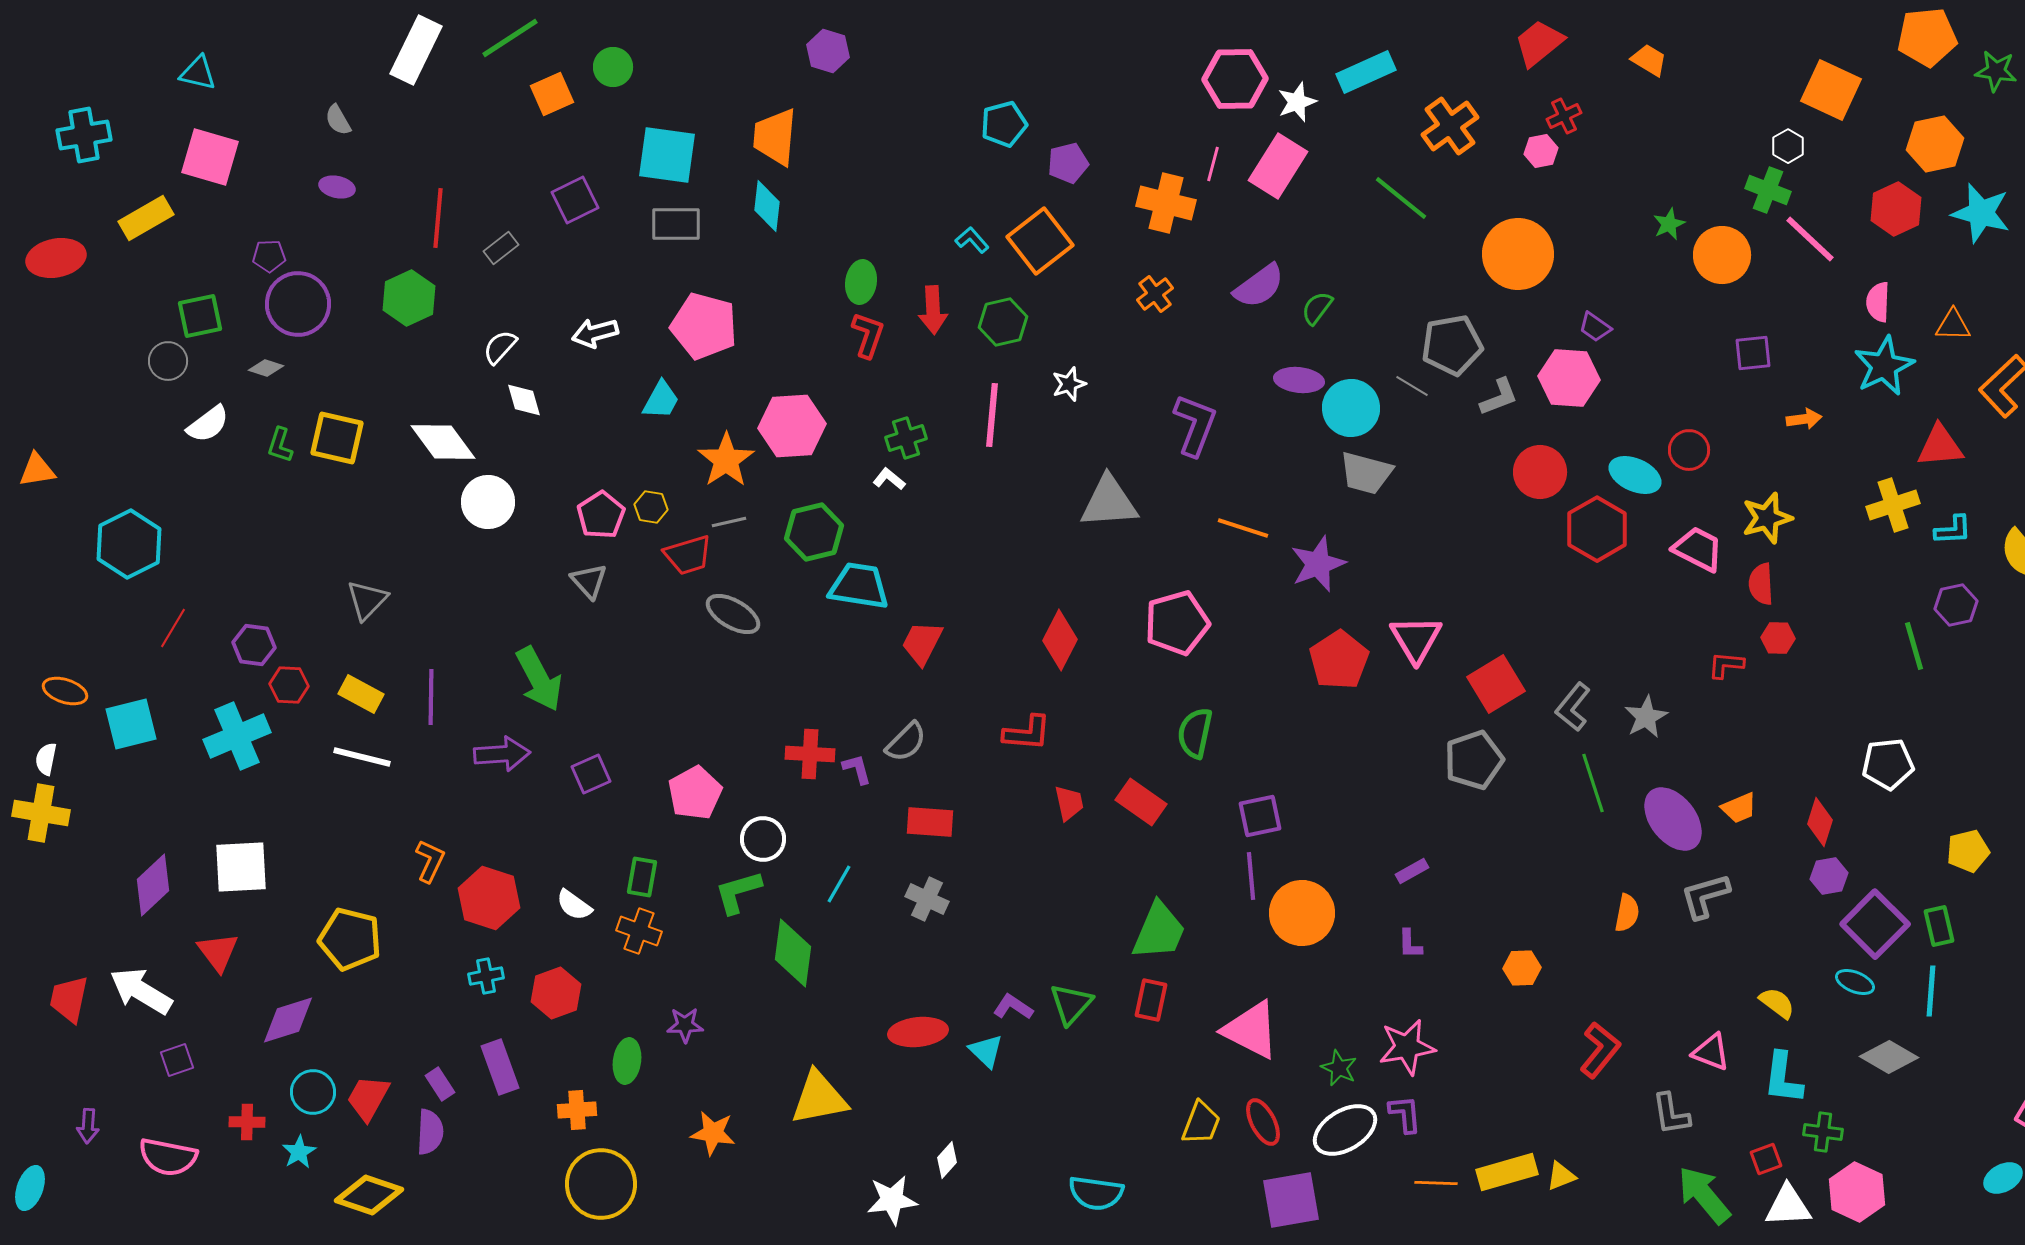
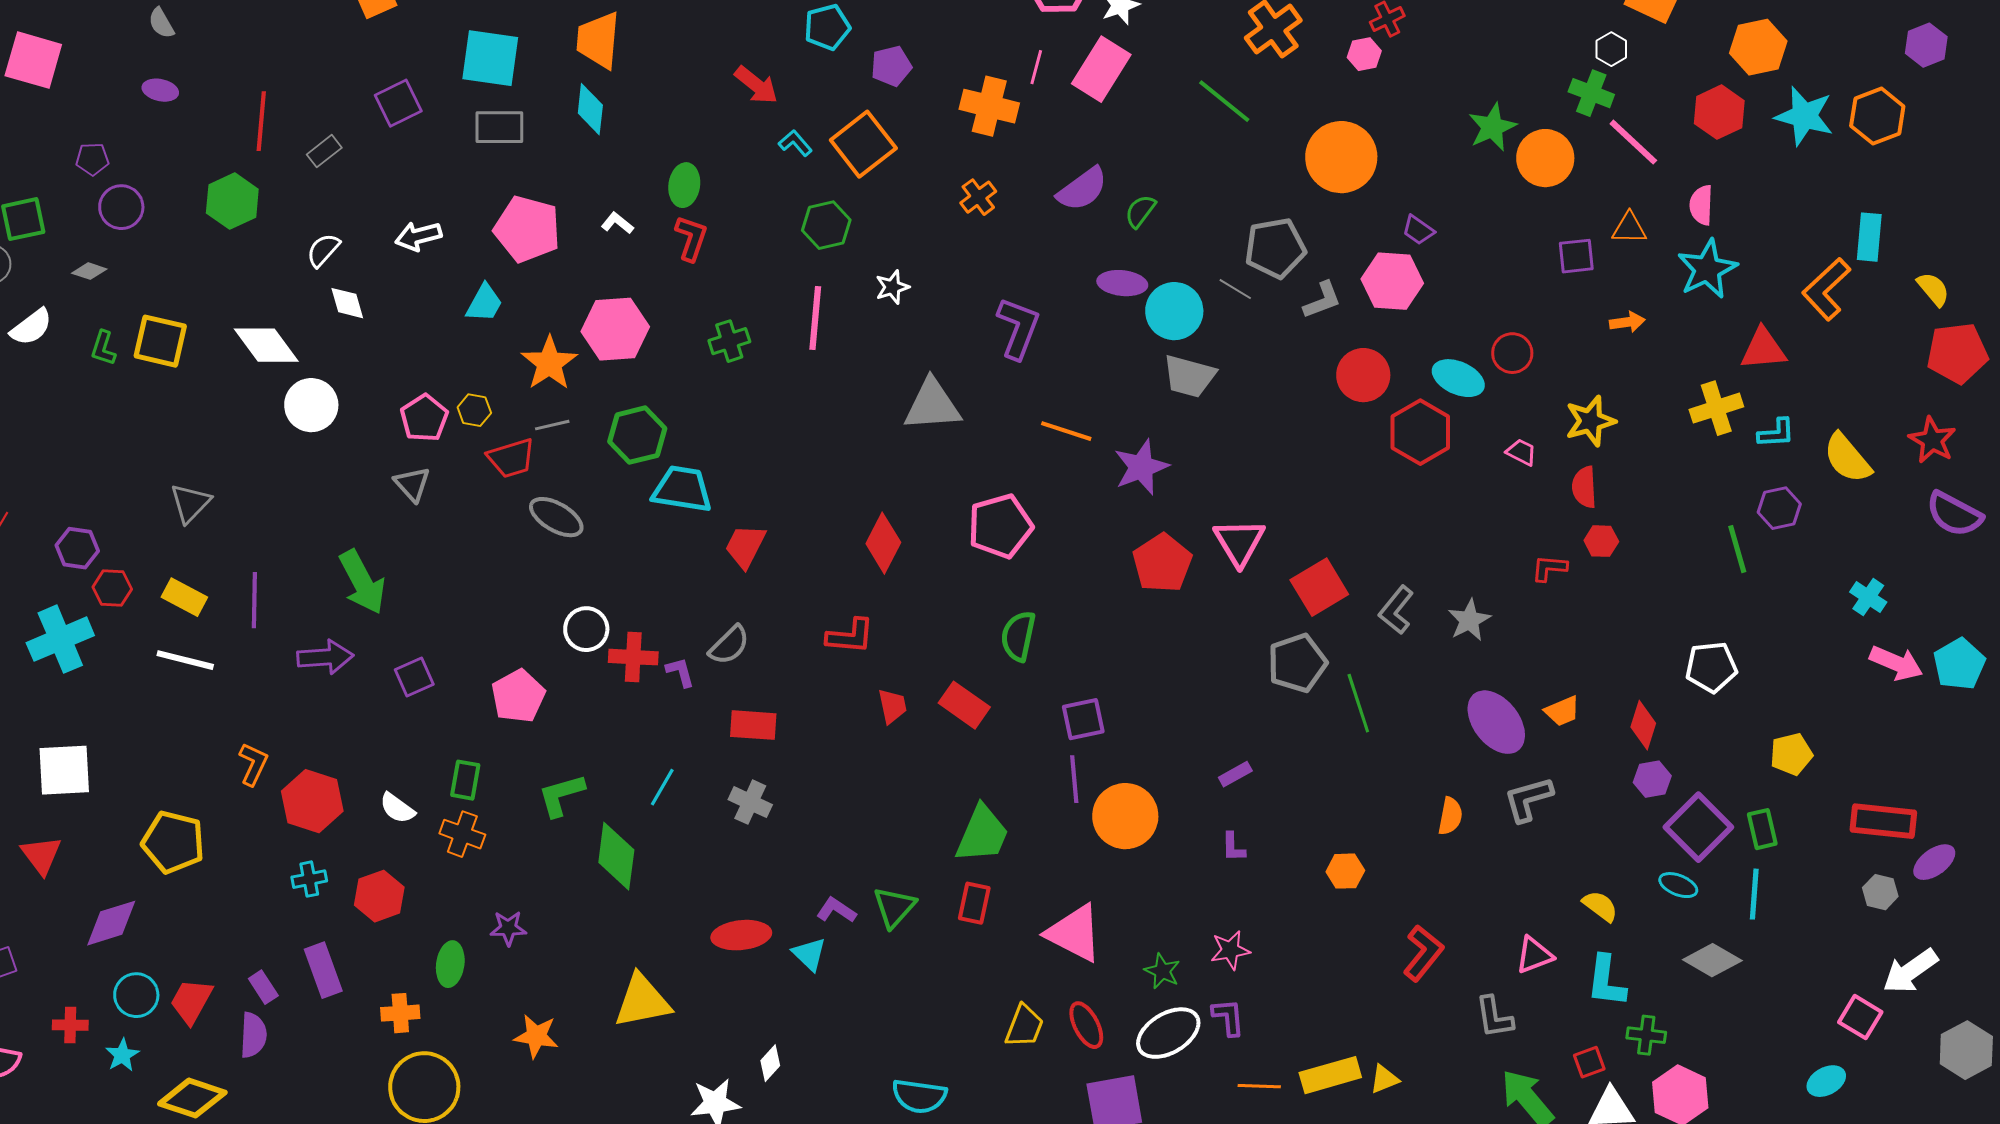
green star: (1669, 224) -> (1492, 127), size x1.5
purple circle: (298, 304) -> (121, 207), size x0.7
red arrow: (933, 310) -> (756, 85), moved, turned -48
orange triangle: (1953, 325) -> (1629, 228), moved
white L-shape: (889, 479) -> (617, 223), moved
pink trapezoid: (1698, 549) -> (1521, 452), size x0.6
green line: (1593, 783) -> (1358, 703), moved
white circle: (763, 839) -> (586, 629), moved
pink star: (1407, 1047) -> (1230, 950), size x0.7
pink triangle: (1711, 1052) -> (1534, 955), turned -42

